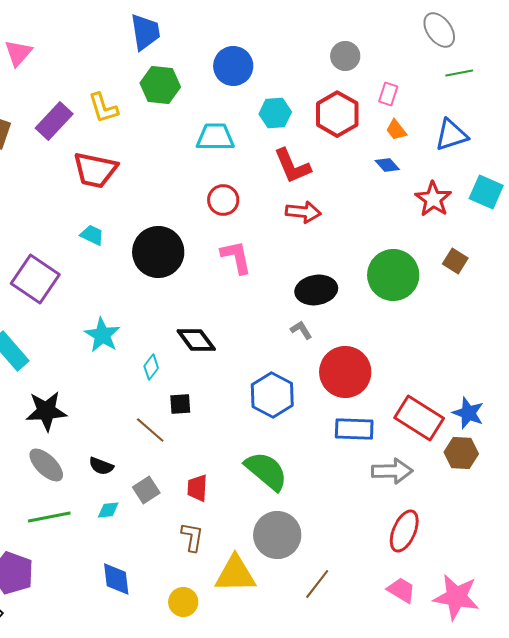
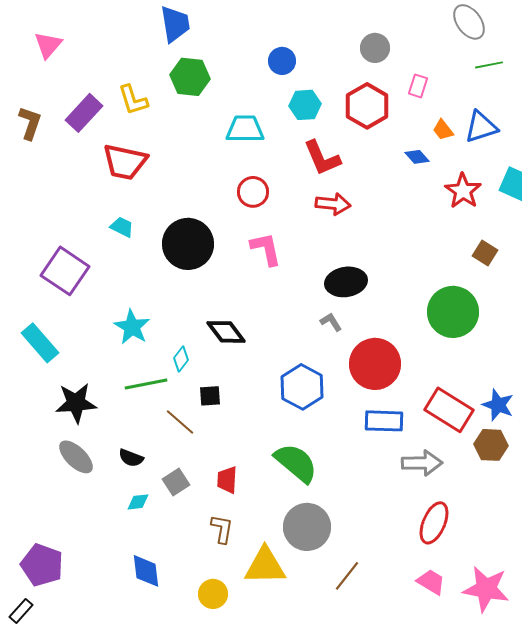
blue circle: (233, 66) -> (282, 61), moved, size x0.7
orange trapezoid: (396, 130) -> (443, 130), moved
green circle: (393, 275) -> (453, 312), moved
green line: (49, 517) -> (146, 384), moved

